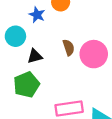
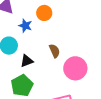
pink circle: (94, 54) -> (75, 68), moved

